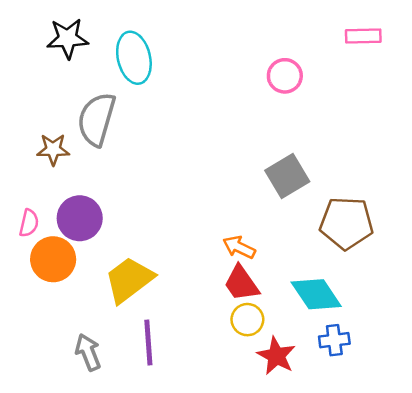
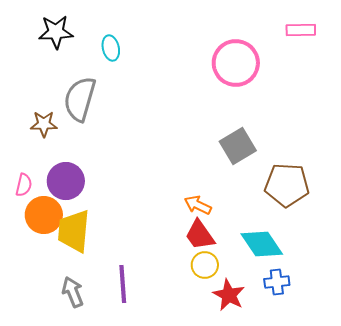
cyan ellipse: (134, 58) -> (111, 48), size x0.6
pink circle: (285, 76) -> (236, 63), size x1.6
yellow trapezoid: (129, 280) -> (74, 231), moved, turned -48

